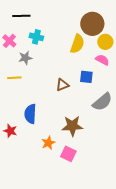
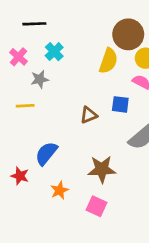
cyan cross: (36, 37) -> (54, 52), turned 32
blue semicircle: (30, 114) -> (46, 153), turned 36
orange star: (48, 143) -> (59, 190), moved

